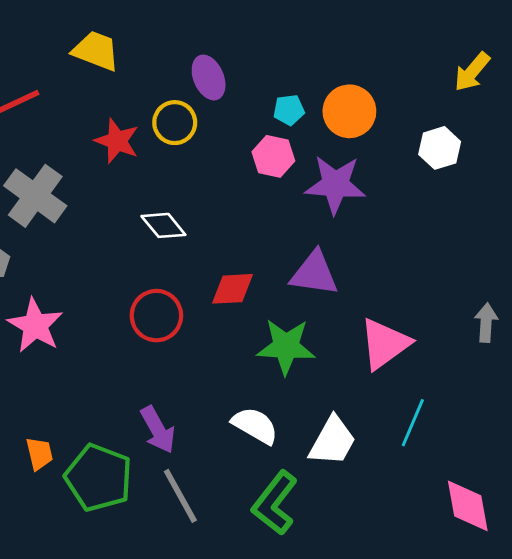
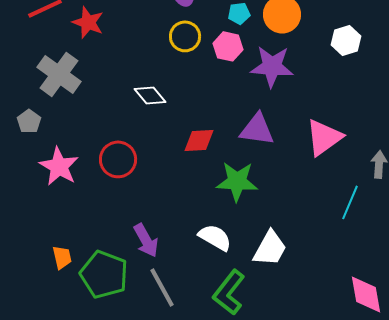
yellow circle: (175, 123) -> (185, 36), moved
red star: (117, 141) -> (88, 22), moved
red circle: (156, 316) -> (118, 159), moved
pink triangle: (385, 344) -> (324, 137), moved
cyan line: (413, 423) -> (350, 202), moved

